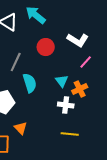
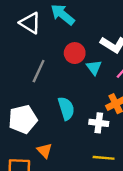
cyan triangle: (62, 81) -> (94, 67), moved
cyan semicircle: (30, 83) -> (66, 108), moved

